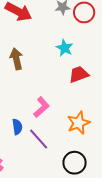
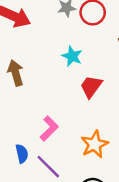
red trapezoid: (79, 74) -> (91, 87), turned -30

